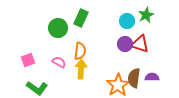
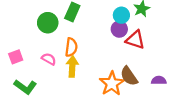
purple circle: (125, 44) -> (119, 29), moved
purple semicircle: (152, 77) -> (159, 80), moved
brown semicircle: (134, 78) -> (129, 76), turned -42

